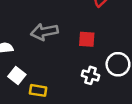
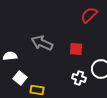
gray arrow: (44, 32) -> (42, 43), turned 35

